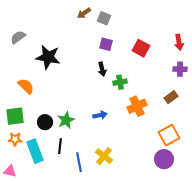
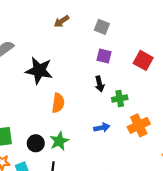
brown arrow: (84, 13) -> (61, 21), moved
orange semicircle: (26, 86) -> (58, 103), moved, turned 54
blue arrow: (100, 115) -> (102, 128), moved

